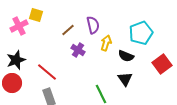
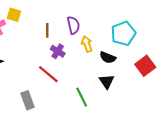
brown line: (68, 30) -> (47, 30), turned -48
yellow arrow: (106, 43) -> (87, 44), turned -35
red line: (47, 72) -> (48, 74), moved

